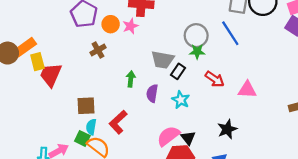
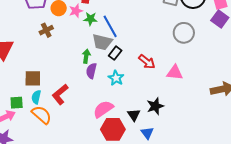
blue line: (230, 33) -> (110, 26), moved
gray circle: (196, 36) -> (184, 33), moved
green star: (197, 52) -> (90, 19), moved
green arrow: (131, 79) -> (86, 56), moved
green square: (82, 138) -> (17, 103), moved, turned -32
black triangle: (188, 138) -> (134, 115), moved

